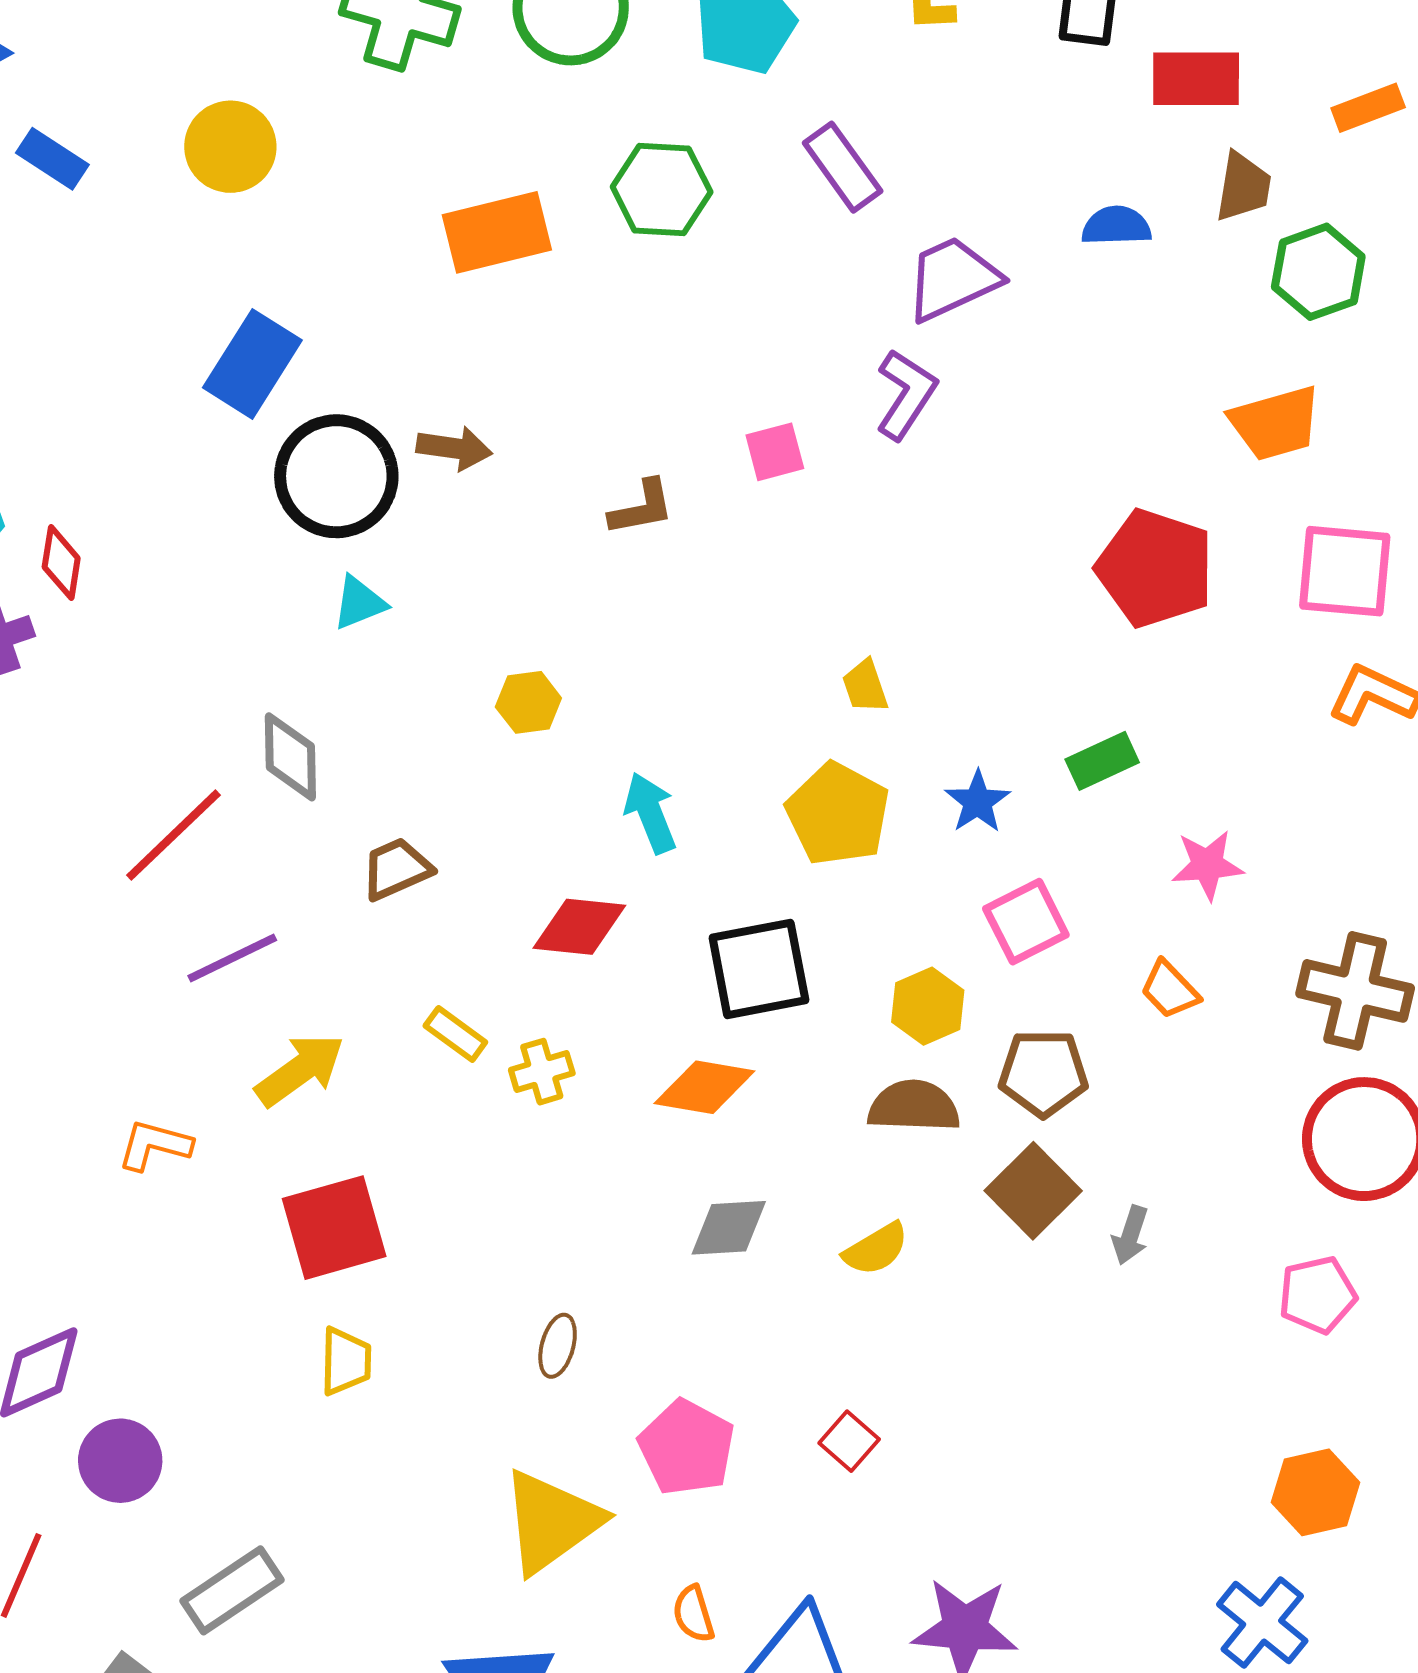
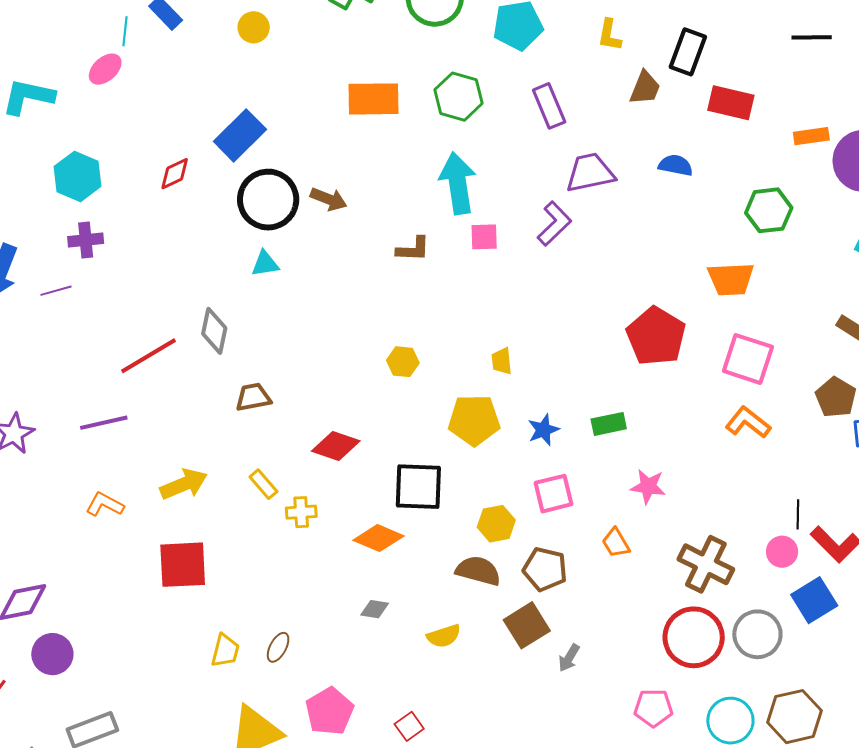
yellow circle: (230, 147) -> (254, 27), size x0.7
brown trapezoid: (1243, 187) -> (645, 88), moved
red diamond: (61, 563) -> (175, 174), moved, turned 42
yellow hexagon: (528, 702) -> (403, 362), moved
cyan arrow: (650, 813) -> (458, 183), moved, size x1.5
yellow pentagon: (838, 814) -> (474, 420), turned 30
purple line: (232, 958) -> (104, 423), moved
gray diamond: (729, 1228) -> (375, 609), size x0.7
yellow trapezoid: (346, 1361) -> (225, 651), moved

